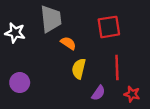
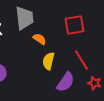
red line: (117, 67) -> (81, 60), turned -30
purple semicircle: (98, 93) -> (65, 82), size x1.5

